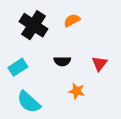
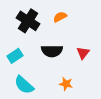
black semicircle: (62, 61) -> (52, 51), size x1.5
orange star: (77, 91) -> (66, 84), moved

